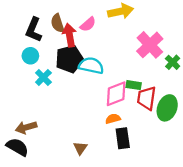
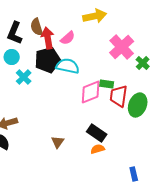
pink semicircle: (88, 24) -> (68, 38), moved
orange semicircle: (113, 119) -> (98, 149), moved
black rectangle: (123, 138) -> (97, 133), turned -48

